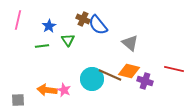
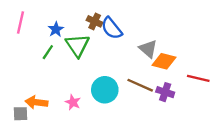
green triangle: (68, 40) -> (77, 45), size x1.6
green line: (42, 46) -> (48, 52), turned -48
orange diamond: (129, 71) -> (164, 61), moved
brown line: (110, 75) -> (140, 85), moved
orange arrow: (47, 90) -> (36, 102), moved

